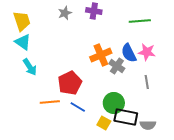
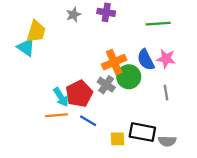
yellow trapezoid: (22, 21) -> (36, 32), moved, turned 35
gray cross: (117, 66) -> (106, 85), moved
cyan arrow: (30, 67) -> (61, 97), moved
green circle: (114, 103) -> (129, 77), moved
yellow square: (104, 123) -> (117, 139), turned -32

